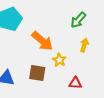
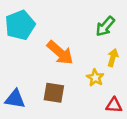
yellow star: (59, 60) -> (95, 78), moved
red triangle: (75, 83) -> (114, 105), moved

